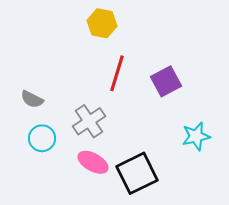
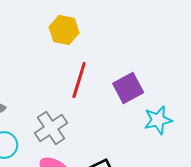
cyan star: (196, 136) -> (158, 120), moved

